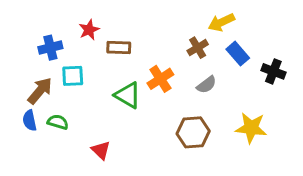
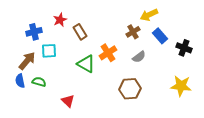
brown rectangle: (119, 48) -> (80, 32), turned 56
yellow star: (251, 128) -> (181, 86), moved

